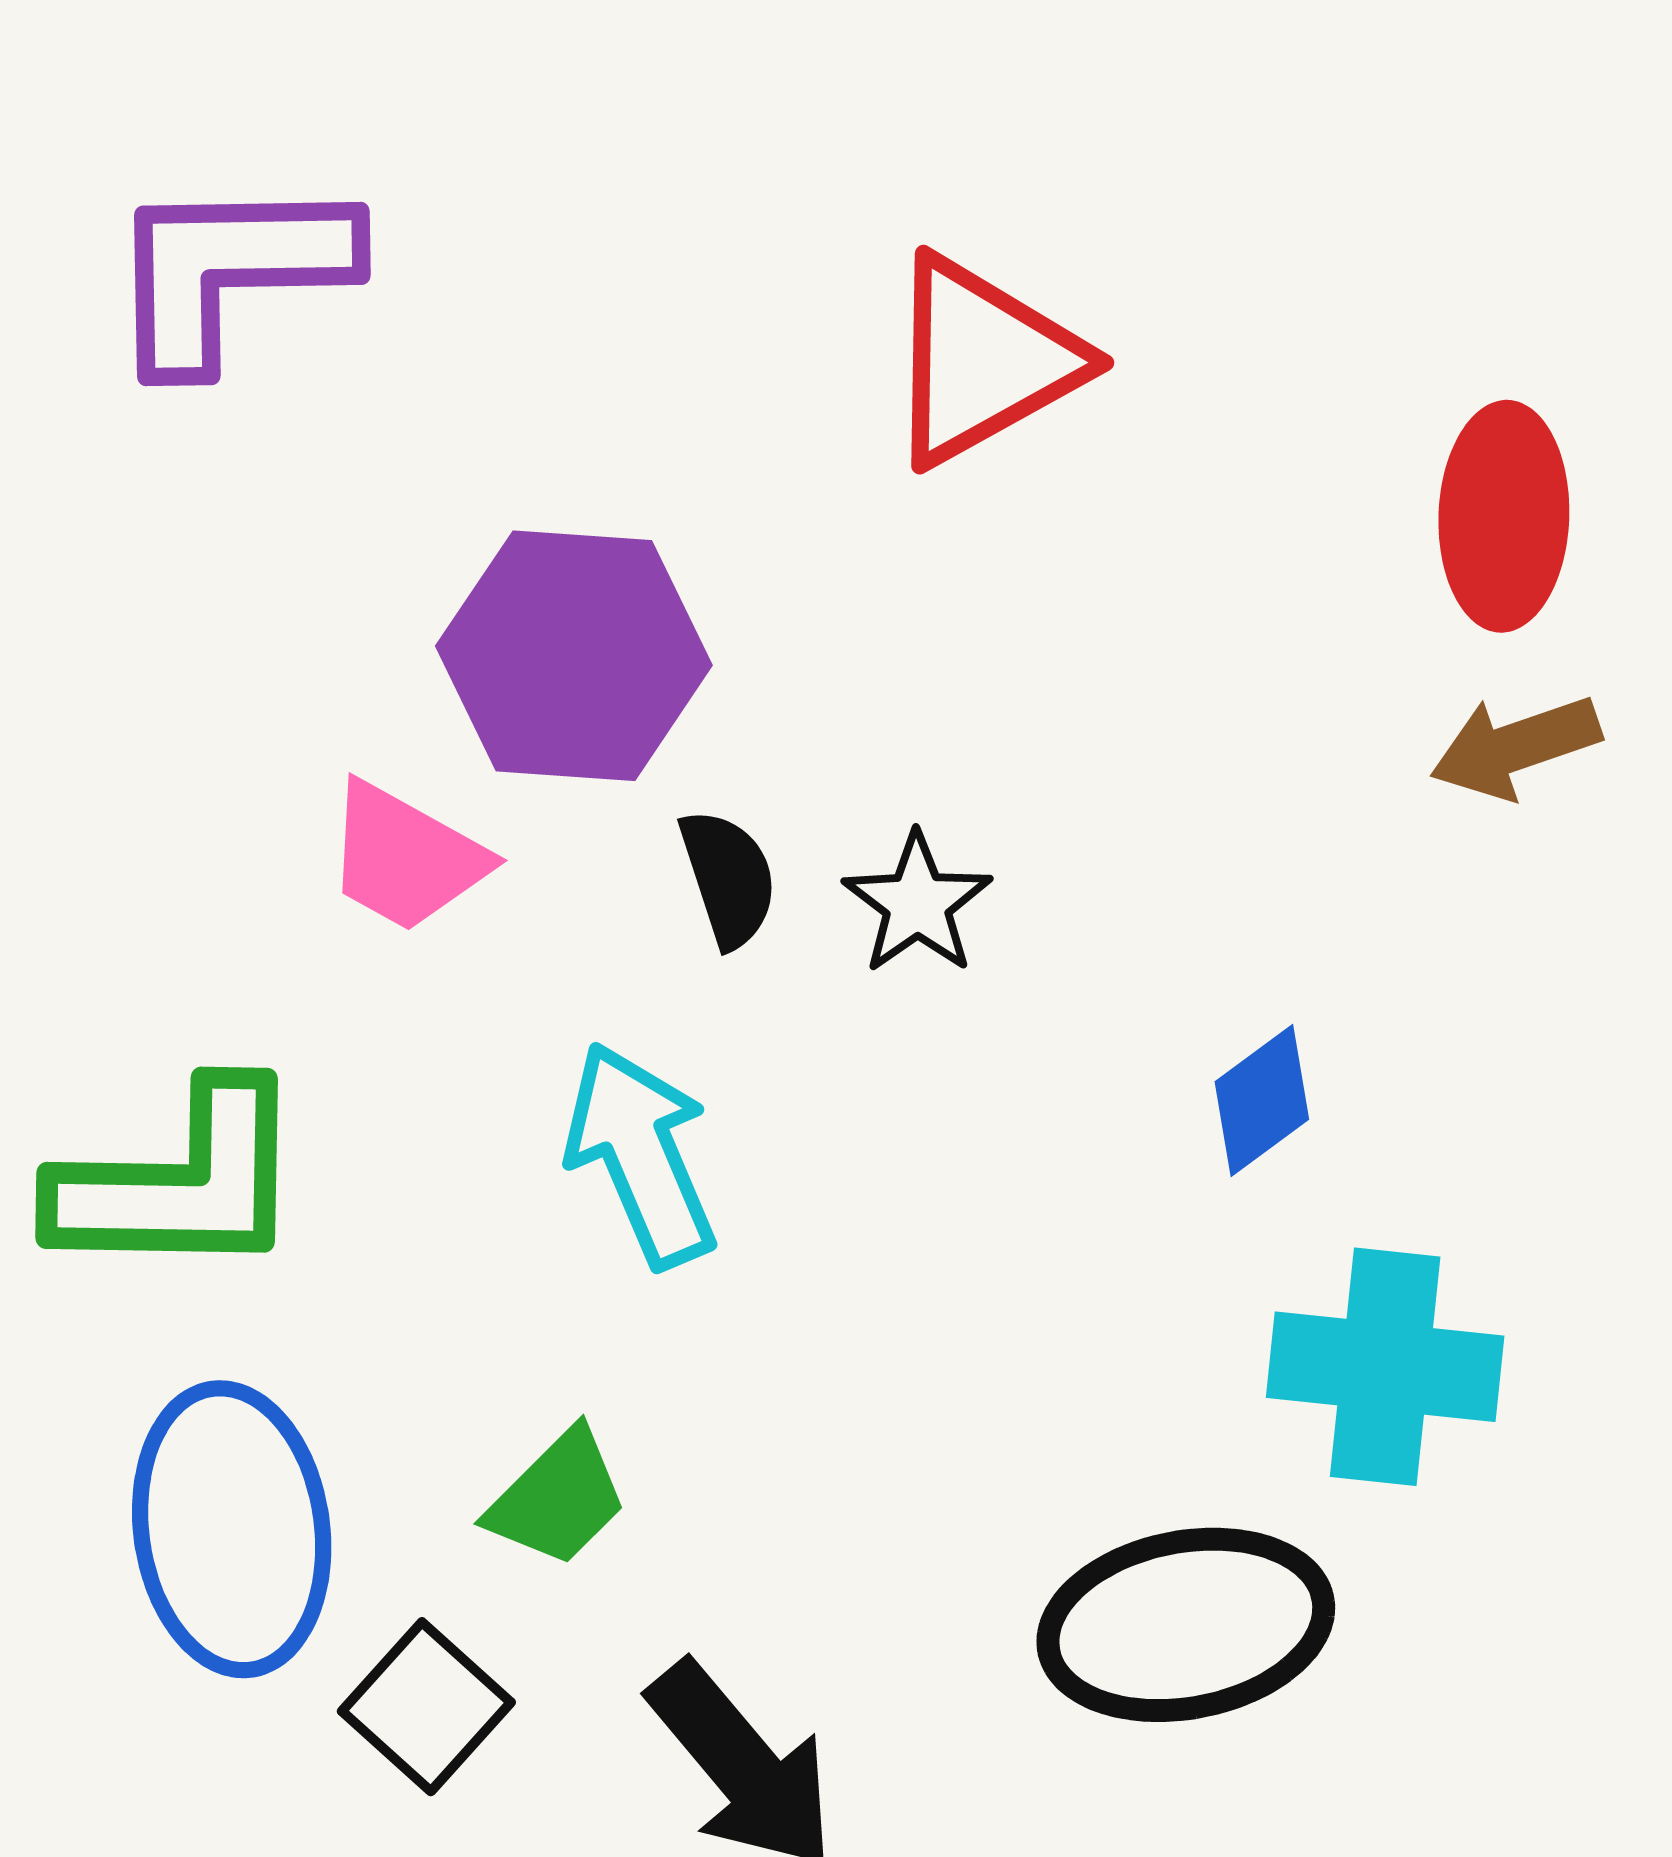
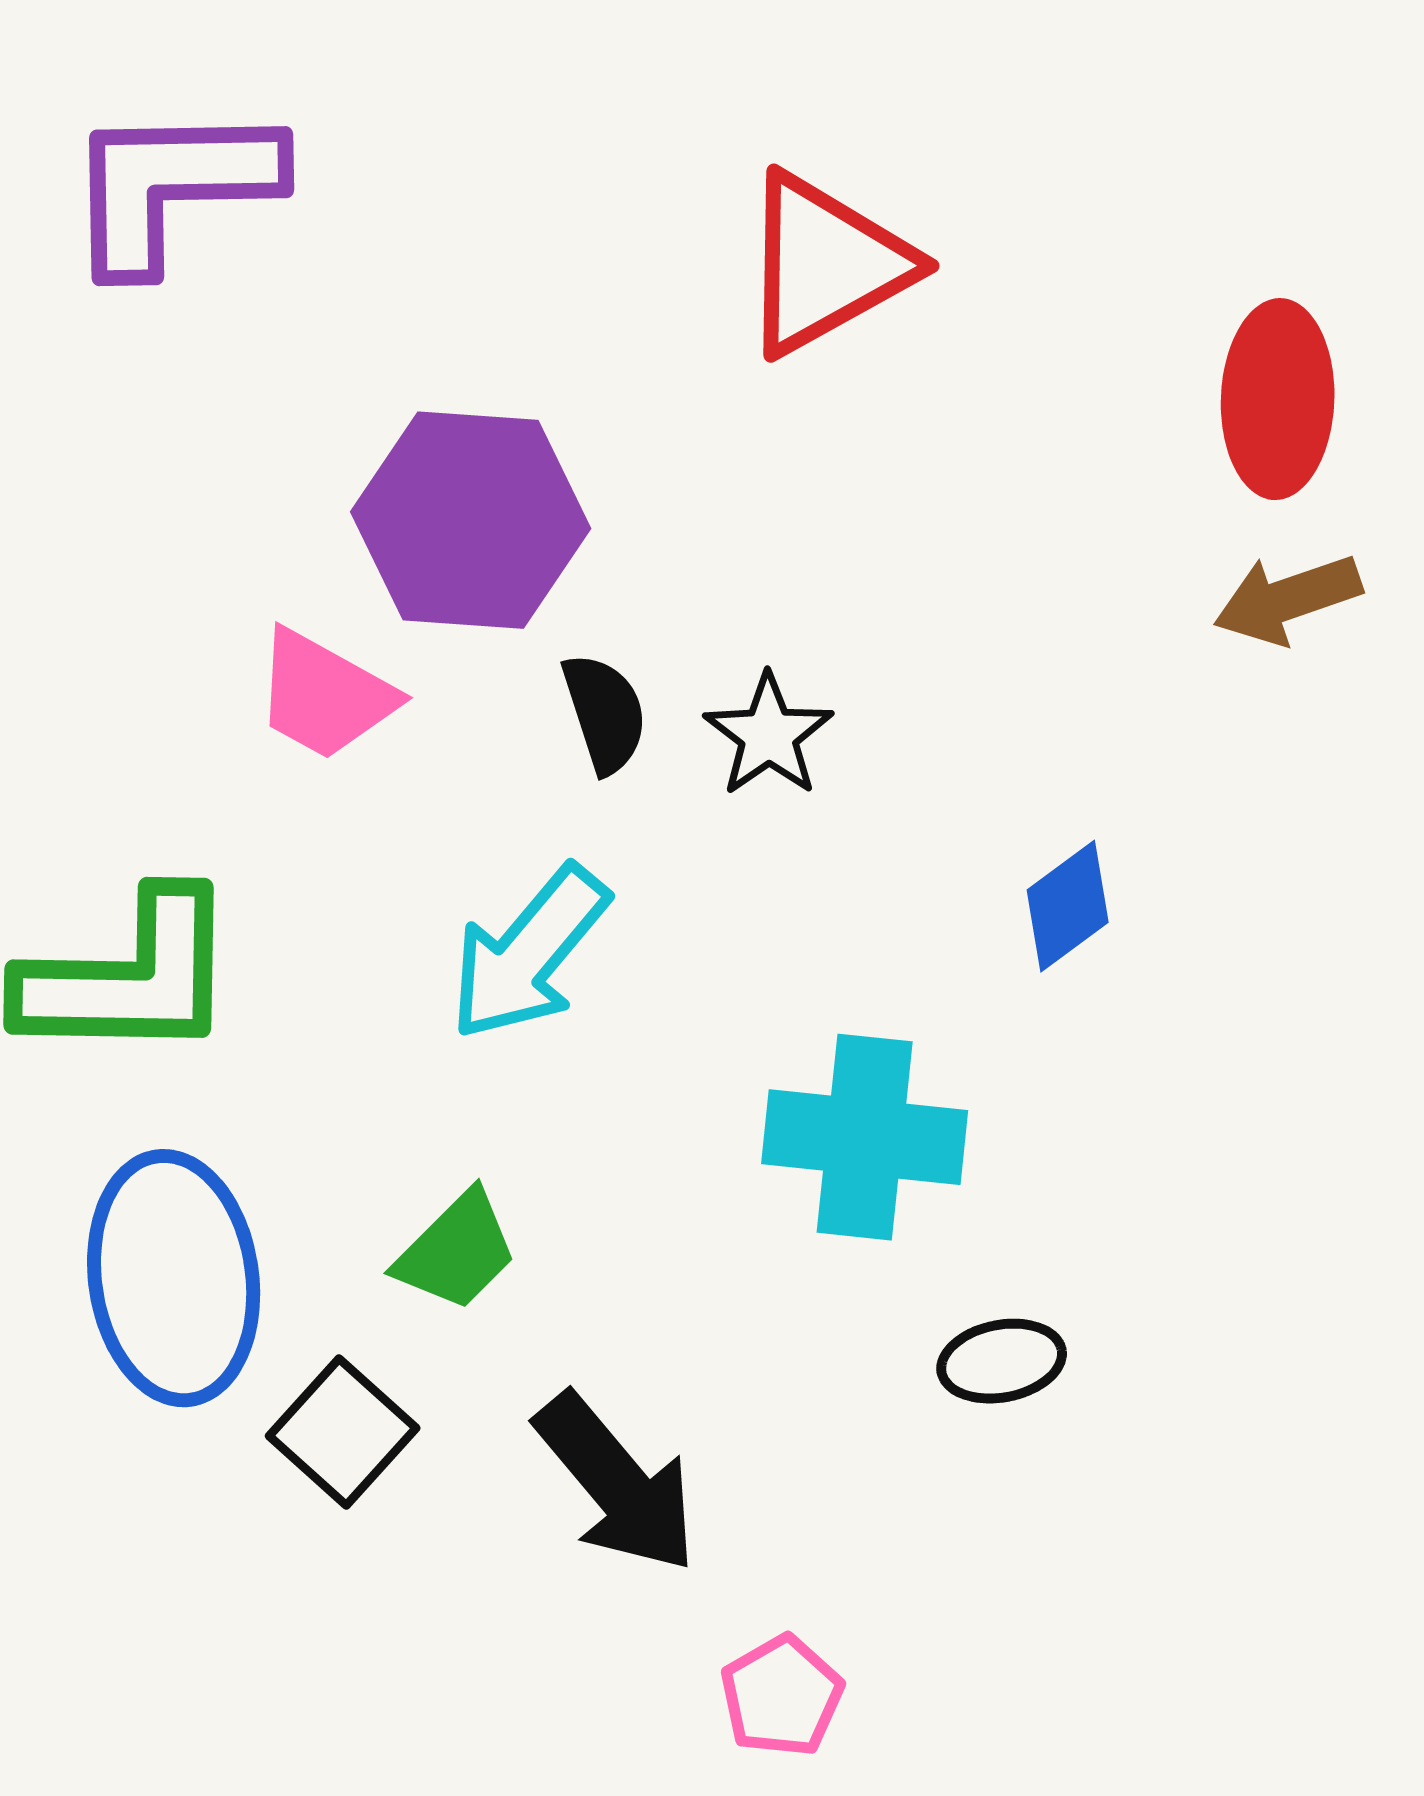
cyan arrow: (641, 1155) -> (529, 953), turned -117
cyan cross: (1385, 1367) -> (865, 1137), moved
black ellipse: (1186, 1625) -> (1002, 1361), size x0.5

